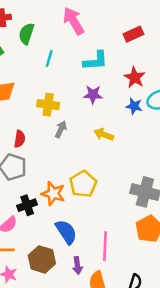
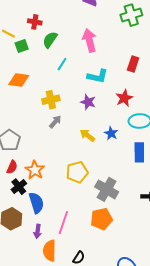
red rectangle: (133, 34) -> (133, 64), turned -63
yellow cross: (48, 105) -> (51, 100), turned -36
blue star: (134, 106) -> (111, 133), moved
red semicircle: (20, 139) -> (12, 167), moved
yellow pentagon: (83, 184) -> (77, 172), moved
black cross: (27, 205) -> (19, 187), moved, turned -35

